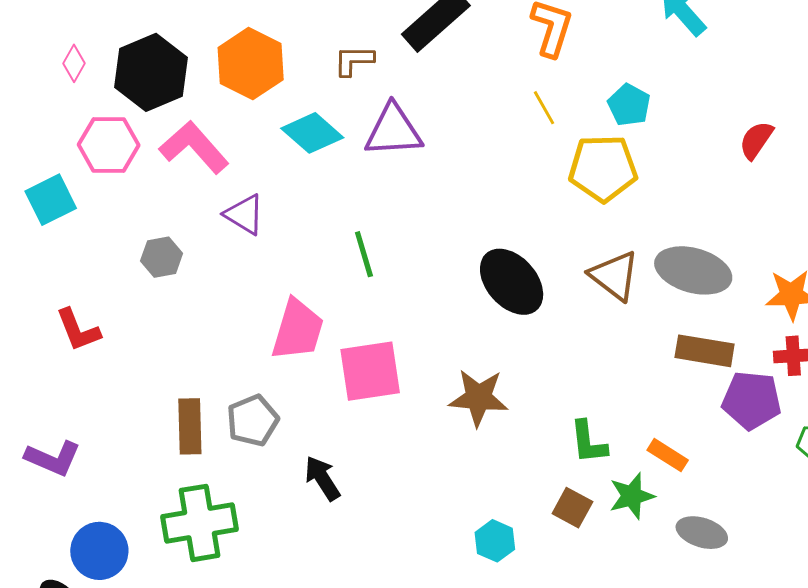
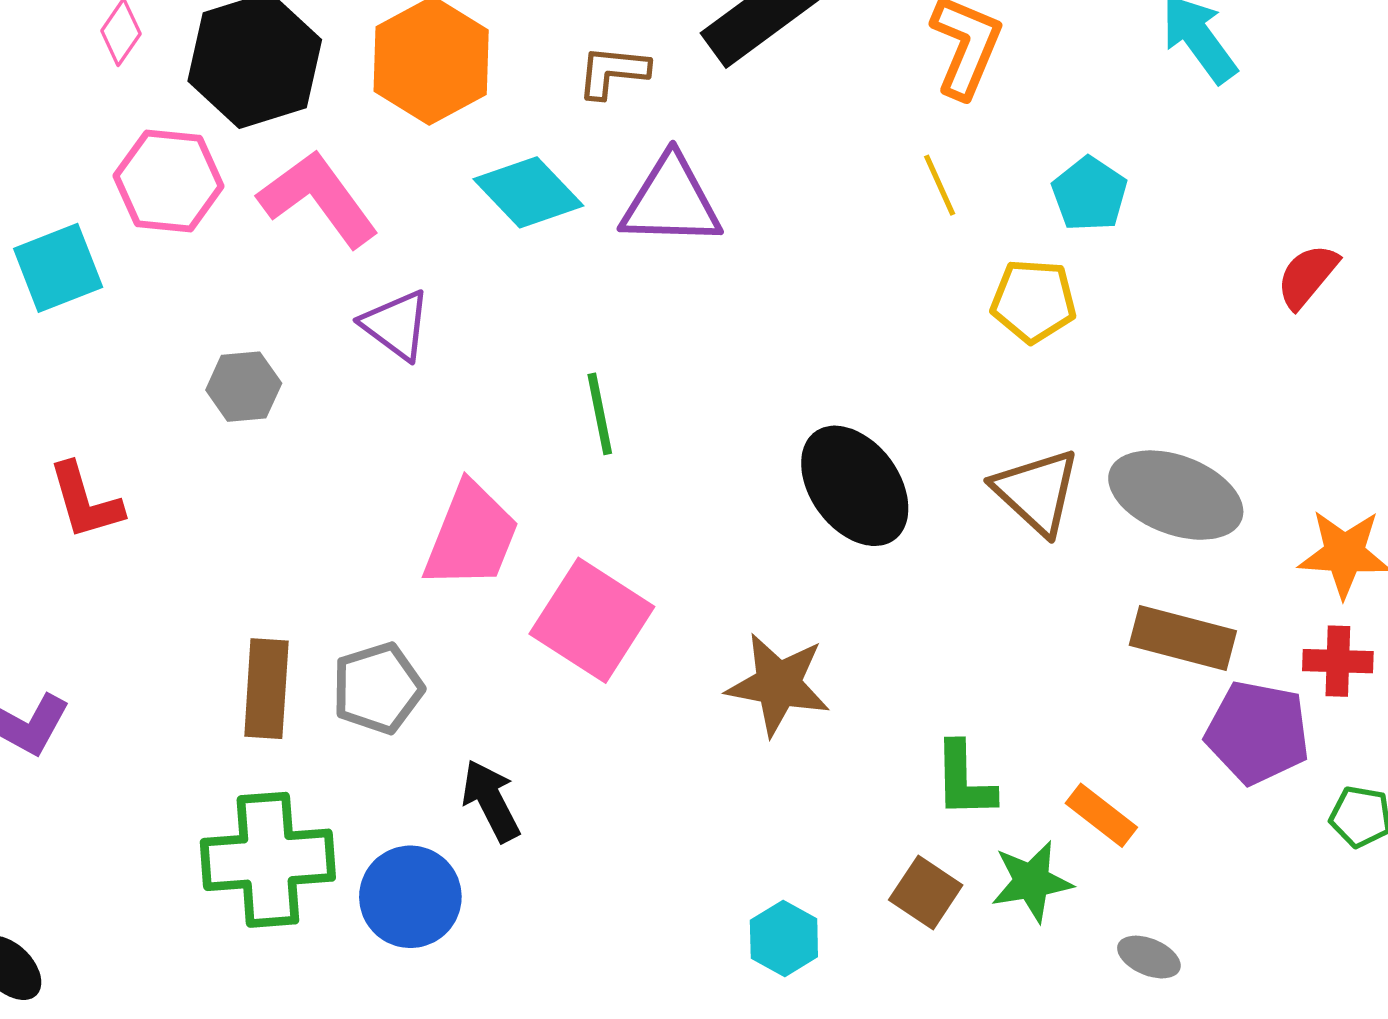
yellow pentagon: (603, 168) -> (1033, 301), size x0.7
pink square: (370, 371) -> (592, 620), turned 36
gray ellipse: (702, 533) -> (1149, 957), size x0.7
blue circle: (99, 551) -> (410, 897), moved

